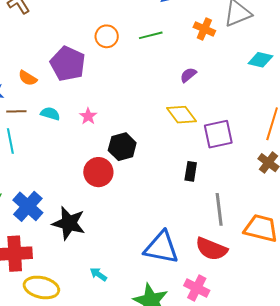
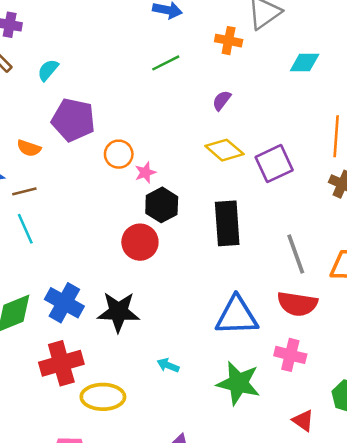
orange circle: (107, 36) -> (119, 154), moved
cyan semicircle: (50, 114) -> (48, 70), moved, turned -54
pink star: (88, 116) -> (145, 172), moved, turned 30
black rectangle: (191, 171) -> (227, 223), moved, size x1.8

